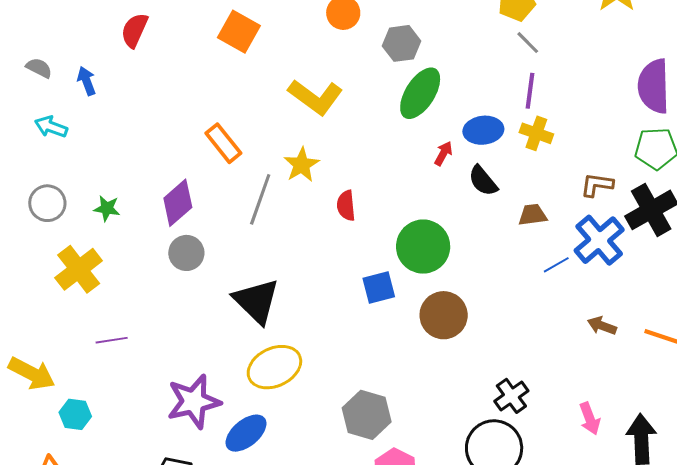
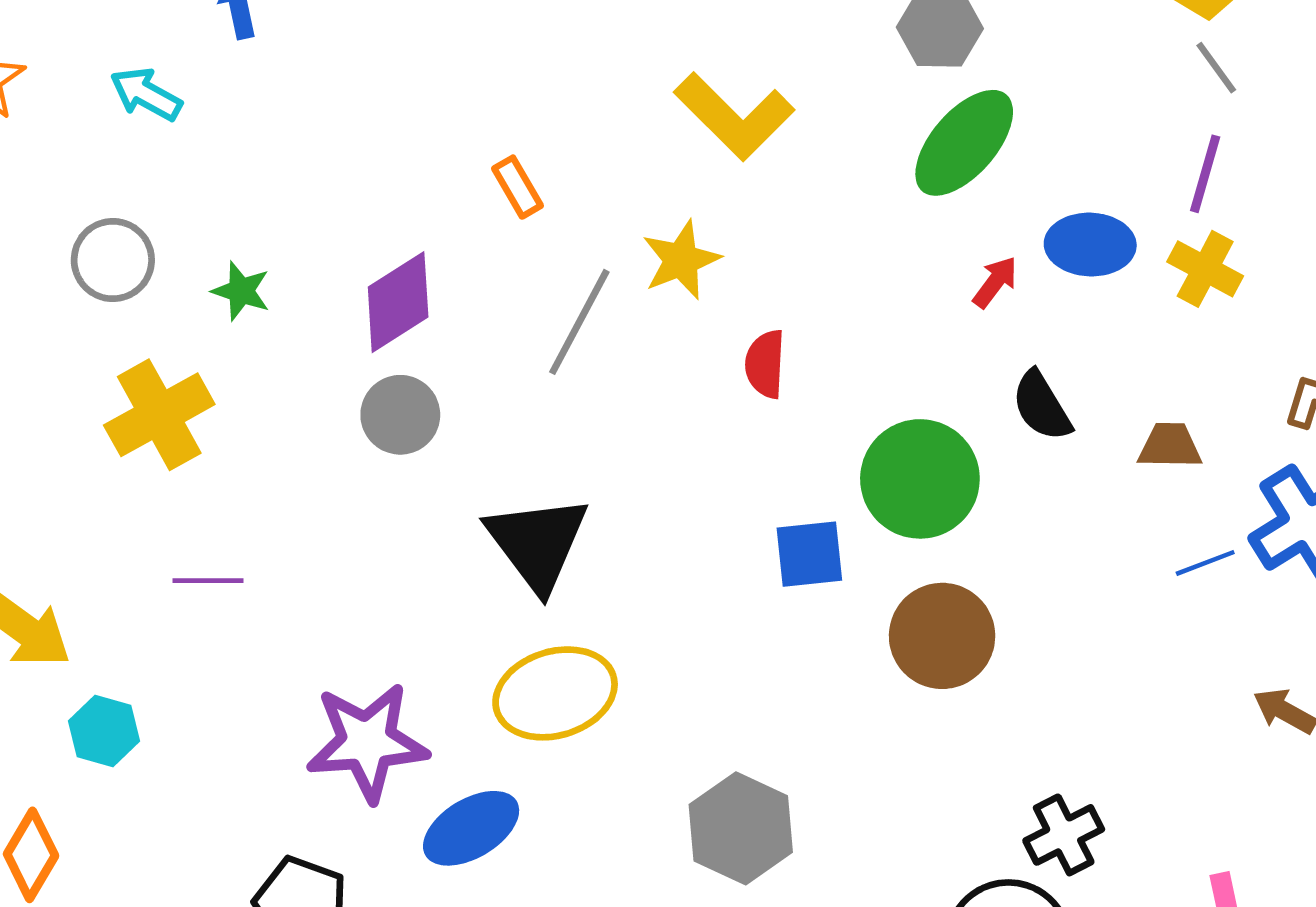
orange rectangle: (223, 143) -> (518, 187), size x0.7
black semicircle: (483, 181) -> (1042, 406), moved

